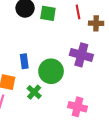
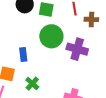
green circle: (51, 71) -> (51, 36), moved

